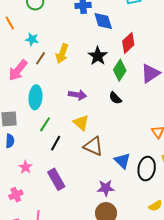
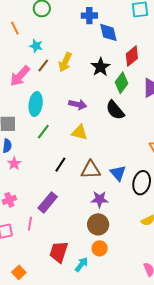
black semicircle: (115, 98) -> (115, 110), size x1.5
yellow triangle: (81, 123) -> (79, 132), turned -30
black line: (56, 143) -> (60, 165), moved
brown triangle: (93, 146) -> (91, 170), moved, turned -30
pink star: (25, 167) -> (14, 163), moved
purple rectangle: (56, 179) -> (48, 202), moved, turned 65

